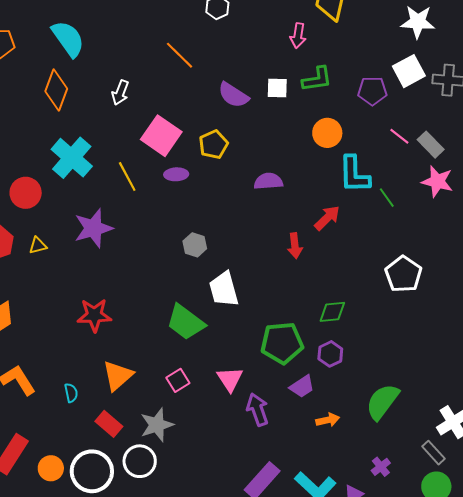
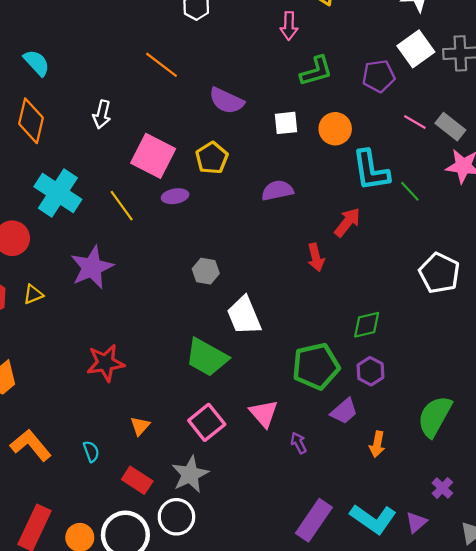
cyan semicircle: (68, 39) -> (37, 63), size x0.7
white square: (277, 88) -> (286, 123), moved
orange triangle: (118, 376) -> (140, 426), size x0.6
pink square: (178, 380) -> (207, 422), size x1.4
purple arrow: (258, 410) -> (299, 443), size x0.6
orange arrow: (328, 420) -> (377, 444), turned 120

